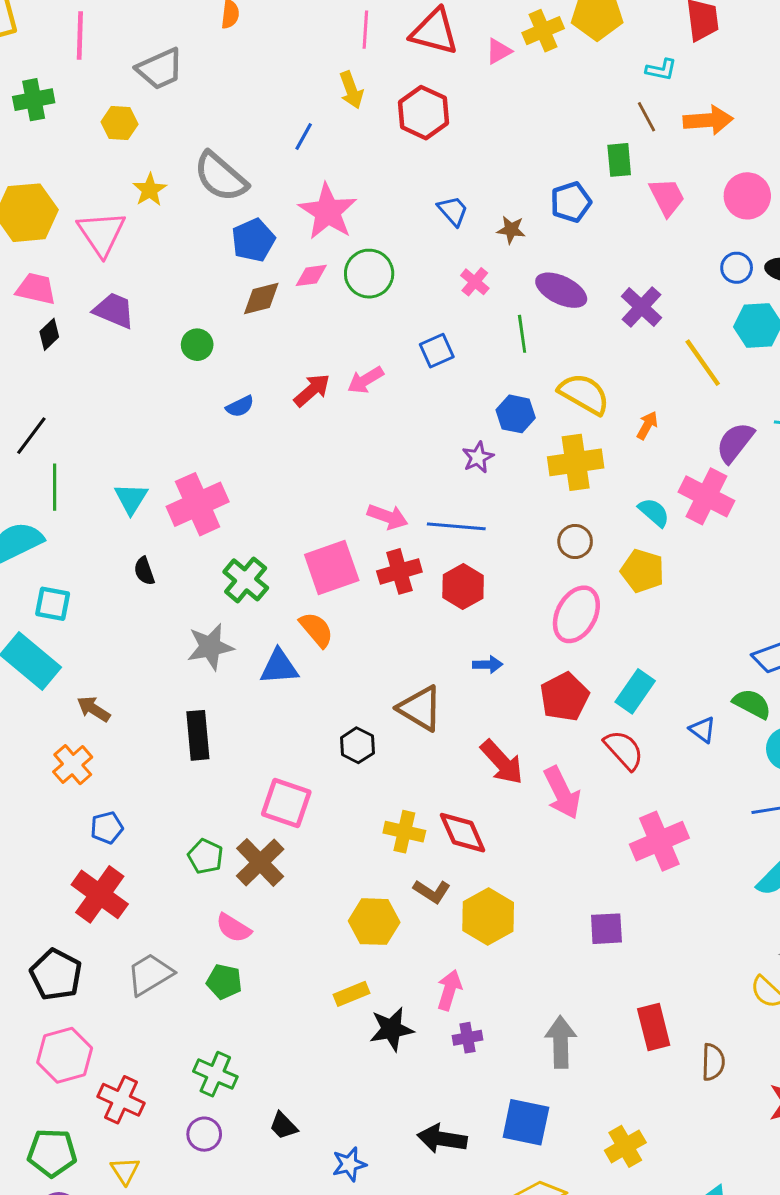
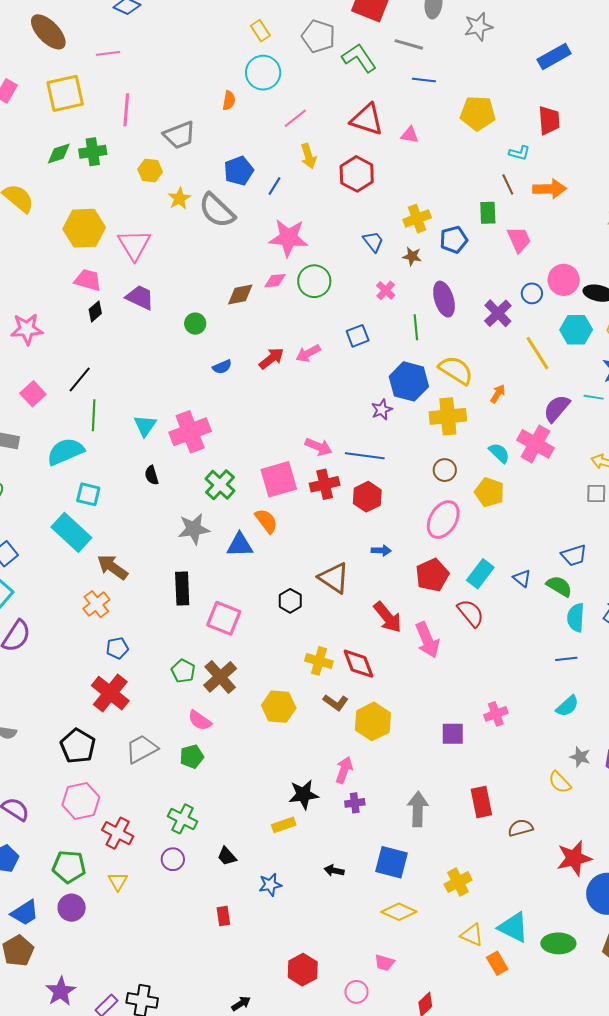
pink line: (365, 30) -> (295, 118), moved, turned 45
yellow cross: (543, 31) -> (417, 219), moved
pink triangle: (499, 51) -> (410, 135), turned 36
yellow star: (150, 190) -> (179, 199), moved
pink circle: (747, 196) -> (564, 280), moved
pink star: (328, 212) -> (288, 238), turned -30
blue pentagon: (253, 240) -> (239, 171), moved
blue circle: (737, 268) -> (532, 293), moved
purple ellipse: (561, 290) -> (444, 299), turned 44
blue hexagon: (516, 414) -> (409, 381), size x1.5
brown arrow: (94, 709) -> (112, 567), size x1.4
blue triangle: (702, 730) -> (522, 578), moved
pink square: (286, 803) -> (224, 618), moved
pink cross: (659, 841) -> (496, 714), moved, size x0.6
yellow hexagon: (374, 922) -> (279, 707), moved
green pentagon: (224, 982) -> (192, 757), turned -30
yellow rectangle: (352, 994) -> (284, 825), moved
brown semicircle: (713, 1062) -> (520, 828), turned -110
black arrow: (442, 1139) -> (334, 871), size x0.6

